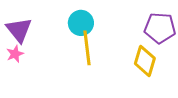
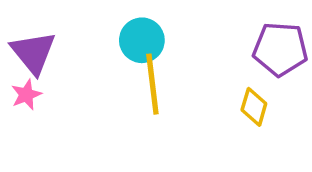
yellow diamond: (145, 61) -> (254, 107), size x0.7

